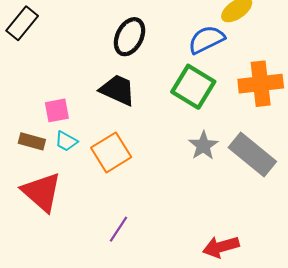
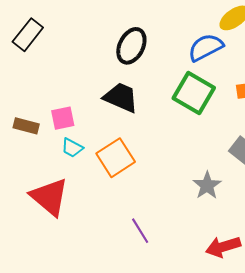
brown rectangle: (32, 141) -> (26, 126), moved
gray star: (203, 146) -> (207, 185), moved
purple line: (119, 229) -> (140, 231), moved, turned -64

